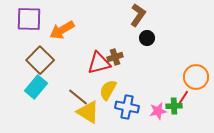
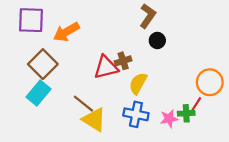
yellow semicircle: (108, 90) -> (138, 83), moved

